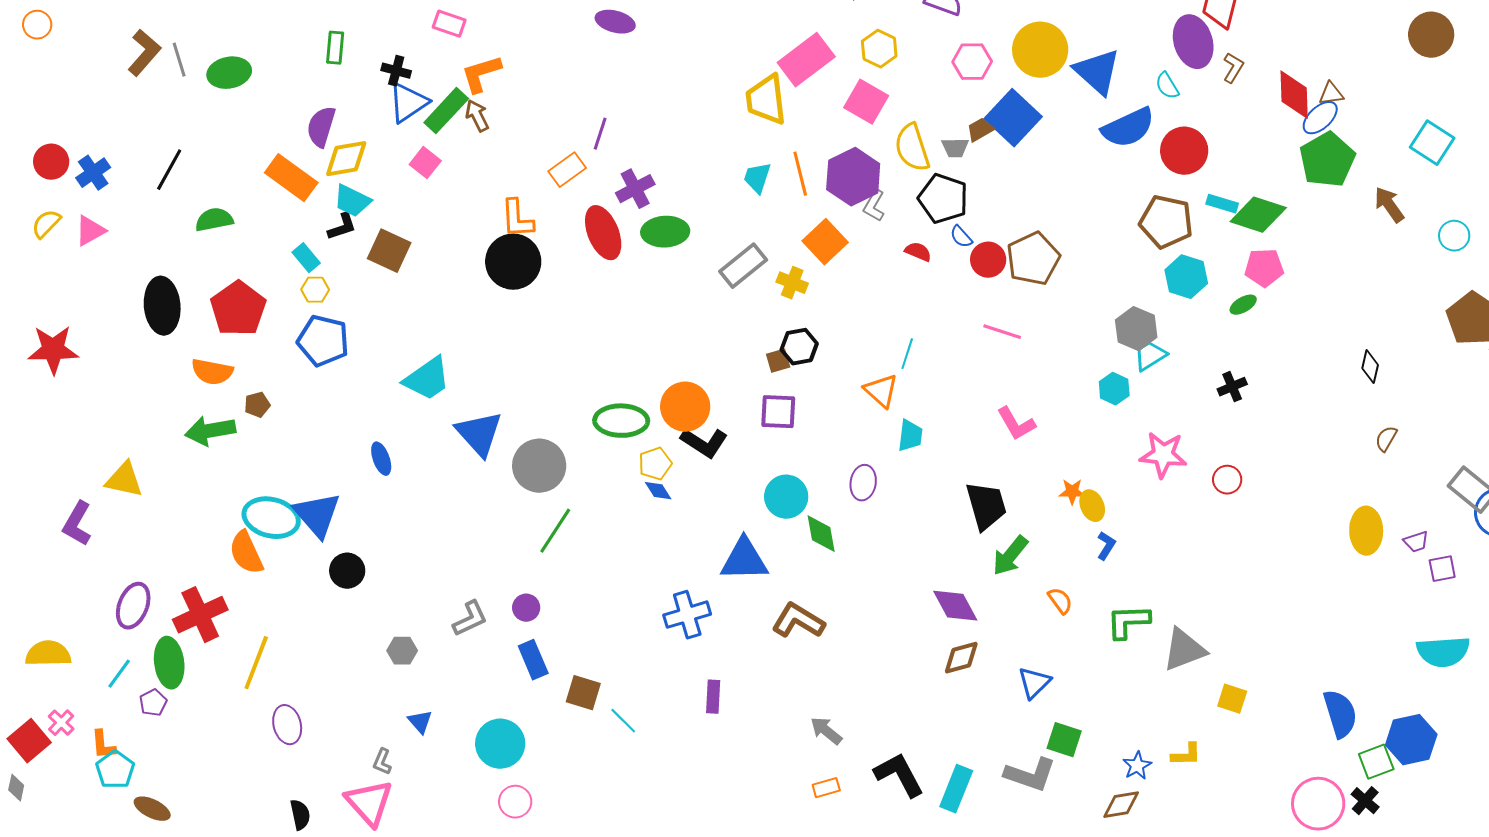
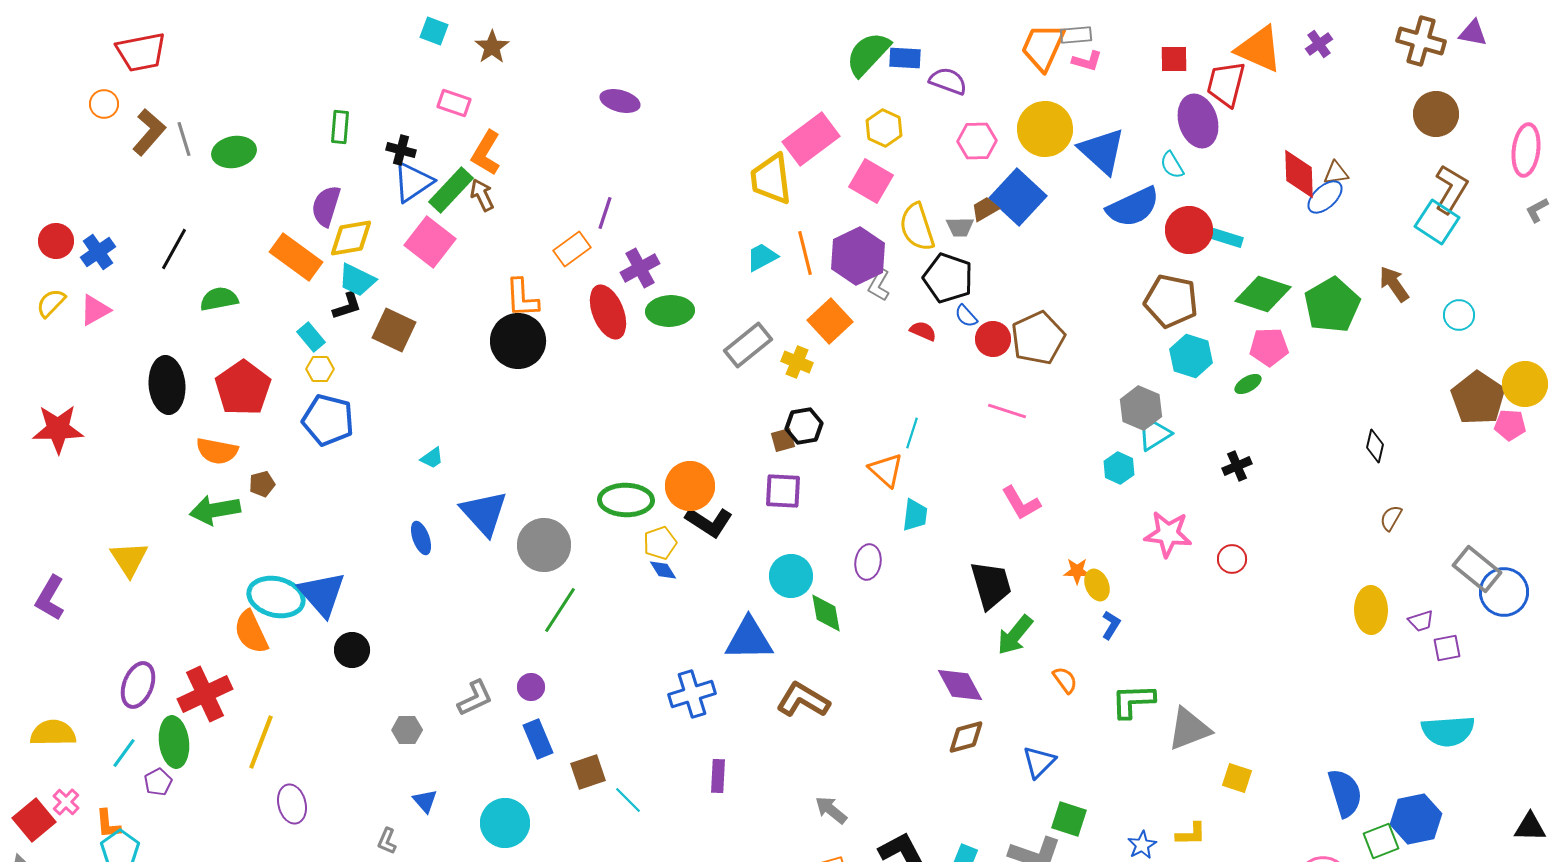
orange circle: (37, 25) -> (104, 104), moved
brown L-shape: (1233, 68) -> (1451, 189), moved, size x1.6
orange L-shape: (481, 74) -> (486, 153), turned -42
green pentagon: (1327, 160) -> (1332, 305), moved
pink square: (425, 163) -> (430, 242), size x1.6
cyan trapezoid: (757, 178) -> (762, 257), turned 44
cyan rectangle: (1222, 204) -> (1227, 238), moved
cyan trapezoid: (427, 379) -> (432, 458), size x0.5
blue ellipse: (381, 459) -> (421, 538), moved
yellow triangle: (124, 480) -> (129, 559), turned 45
purple L-shape: (77, 524) -> (50, 598), moved
brown square: (583, 693) -> (588, 772), turned -36

